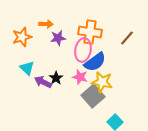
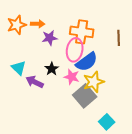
orange star: (22, 37) -> (17, 25), moved
brown line: (127, 38) -> (119, 38), turned -42
black star: (56, 78) -> (52, 69), moved
yellow star: (102, 82) -> (94, 82), turned -30

